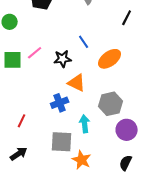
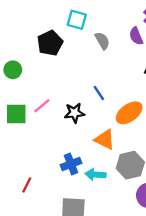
orange triangle: (77, 83) -> (105, 140), moved
cyan arrow: (85, 124) -> (95, 174), moved, turned -78

